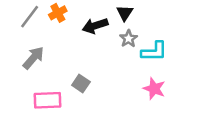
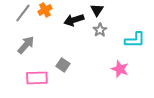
cyan L-shape: (154, 51) -> (135, 40), moved

